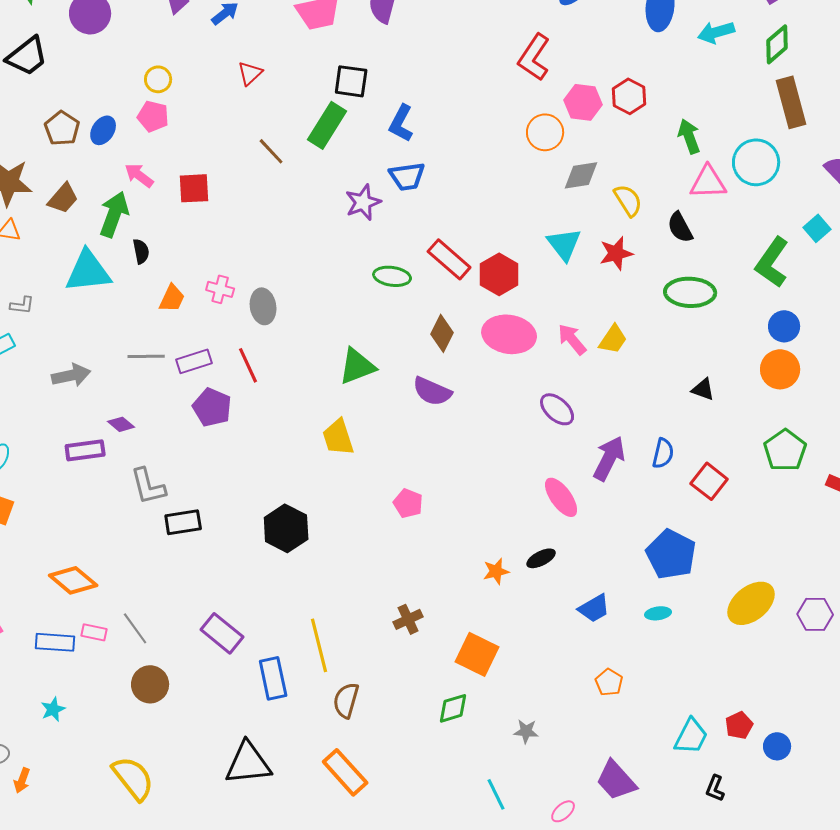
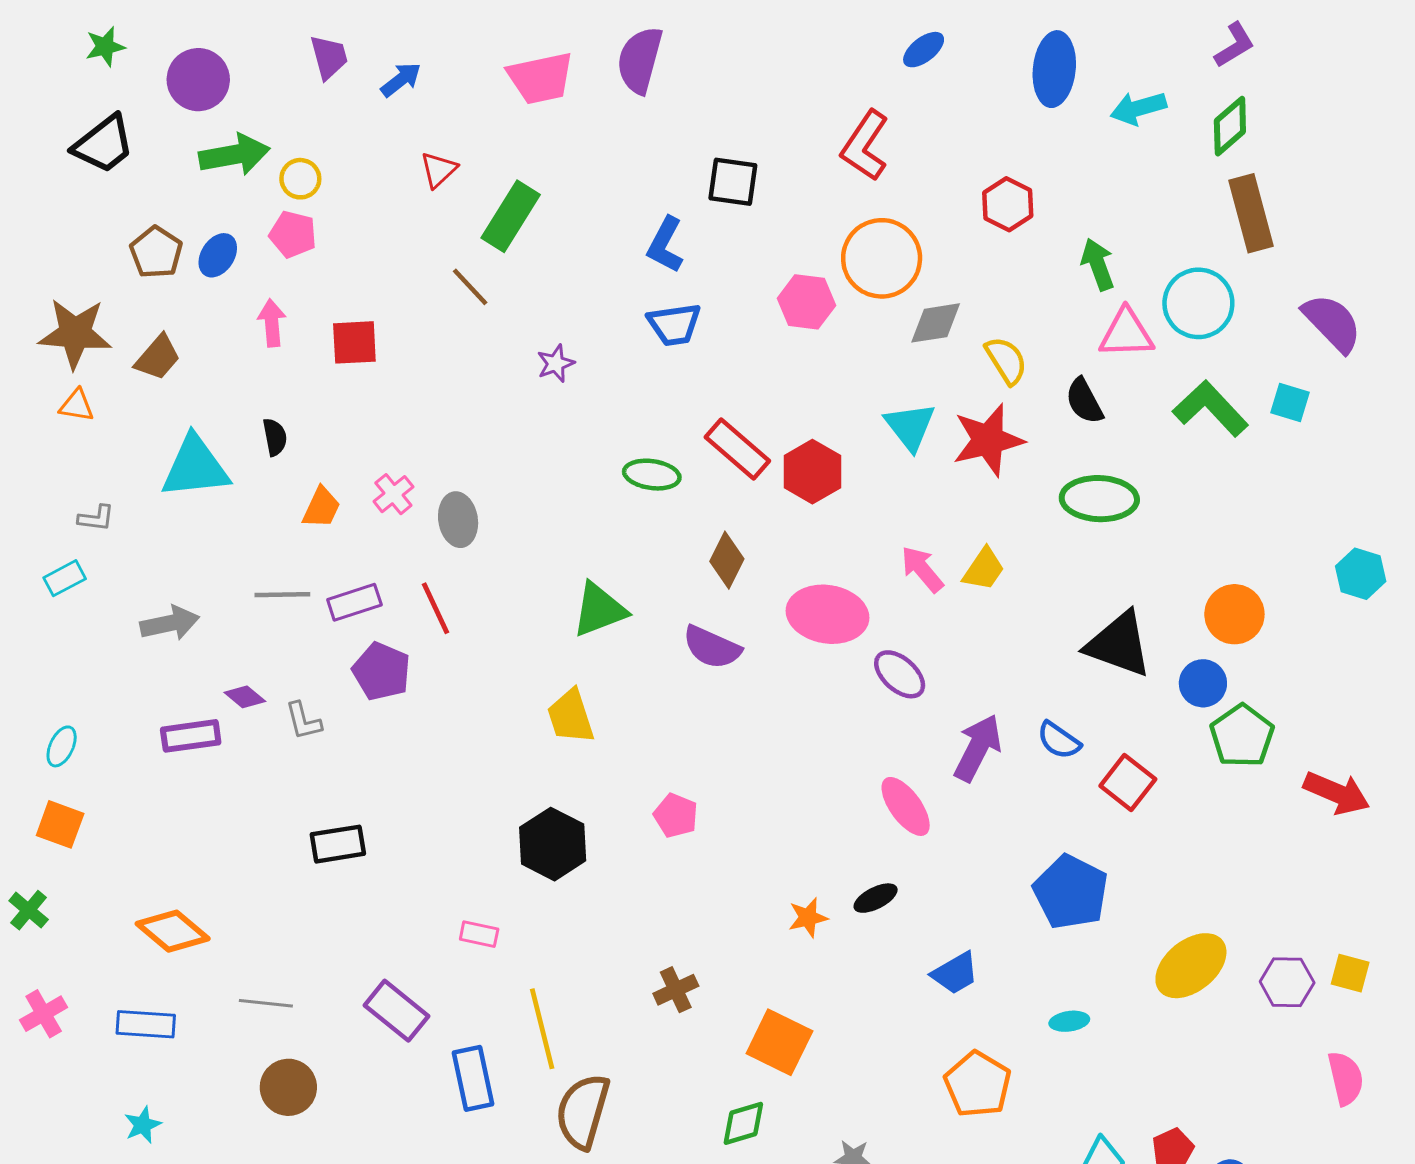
black square: (351, 81) -> (733, 182), moved
pink hexagon: (583, 102) -> (806, 302), moved
green rectangle: (327, 125) -> (511, 216), moved
orange circle: (545, 132) -> (882, 258), size x1.4
pink arrow: (139, 175) -> (272, 323), turned 48
purple star: (363, 202) -> (556, 363), moved, size x0.7
green arrow: (114, 214) -> (234, 155), moved, turned 60
cyan square: (817, 228) -> (1290, 402), turned -32
red star: (616, 253) -> (988, 440), size x1.4
green L-shape: (772, 262) -> (1210, 408), moved, turned 102
pink cross: (220, 289) -> (393, 494), turned 36
blue circle: (784, 326) -> (1203, 683), moved
pink ellipse: (509, 334) -> (827, 614), moved
black triangle: (703, 389) -> (1119, 644), size x2.0
blue semicircle: (663, 453) -> (1059, 740), turned 112
gray L-shape: (148, 486) -> (303, 721), moved, size x0.7
black hexagon: (286, 528) -> (553, 844), moved
cyan ellipse: (658, 613) -> (1069, 1021), moved
gray line: (135, 628) -> (266, 1003), turned -48
pink rectangle: (94, 632) -> (479, 934), moved
orange pentagon: (609, 682) -> (978, 1084), size x1.6
brown semicircle: (346, 700) -> (583, 1111), size x1.4

